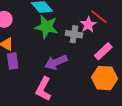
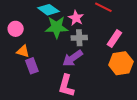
pink star: (88, 25) -> (76, 18), moved
gray cross: (74, 34) -> (79, 38), moved

